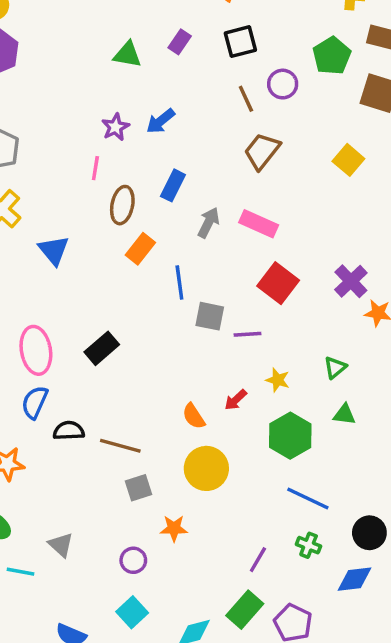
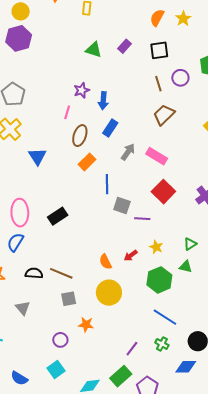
blue arrow: (161, 121) -> (103, 101), moved, turned -54
green triangle: (344, 414) -> (186, 267), moved
black semicircle: (69, 431) -> (34, 273), moved
gray triangle: (61, 545) -> (23, 308), moved

